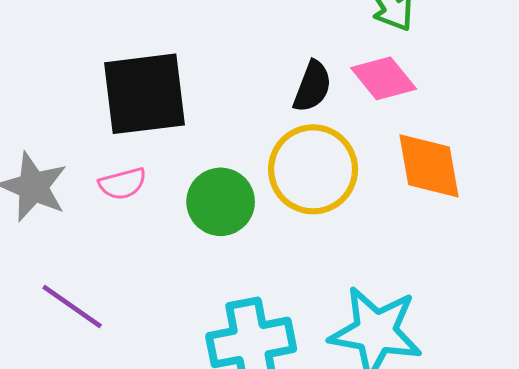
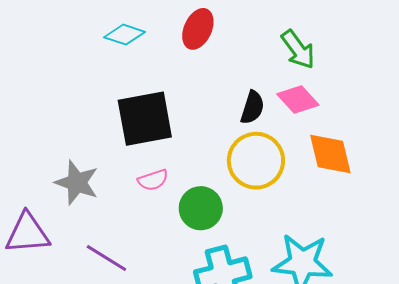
pink semicircle: (123, 184) -> (153, 180), moved
green circle: (221, 202) -> (201, 208), moved

